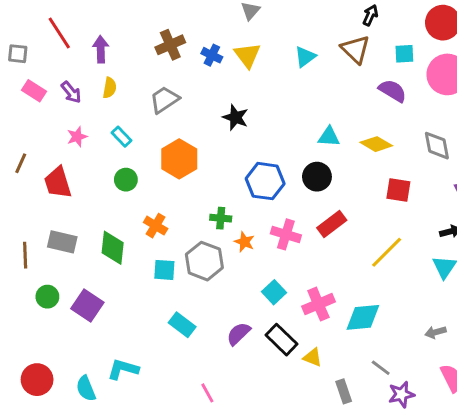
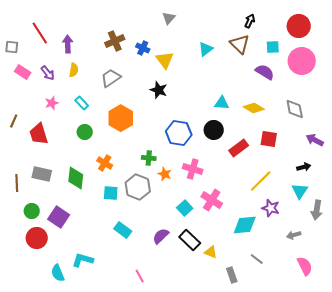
yellow triangle: (247, 55) -> (165, 60), moved
red rectangle: (332, 224) -> (239, 148), moved
pink cross: (318, 304) -> (212, 200), moved, turned -35
red circle: (37, 380) -> (37, 238), moved
purple star: (401, 394) -> (271, 208), moved, turned 30

